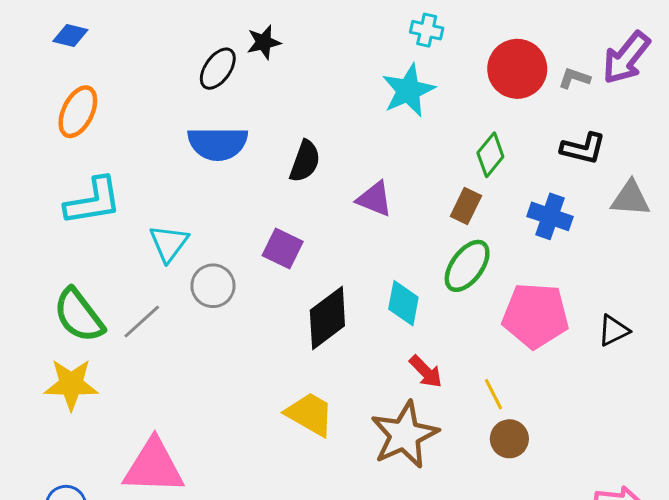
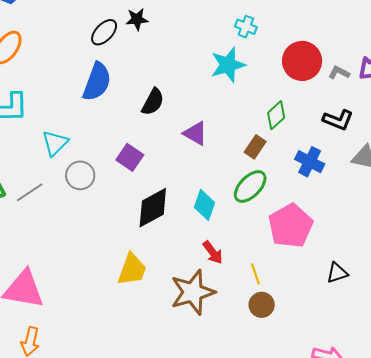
blue semicircle: (218, 143) -> (97, 82), turned -78
pink pentagon: (535, 316) -> (291, 226), turned 30
black triangle: (614, 330) -> (337, 273), moved
yellow trapezoid: (310, 414) -> (132, 270), turned 72

